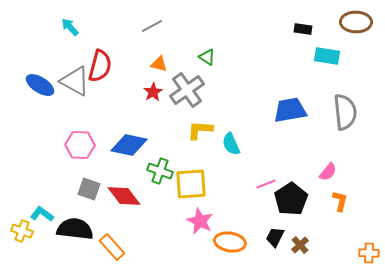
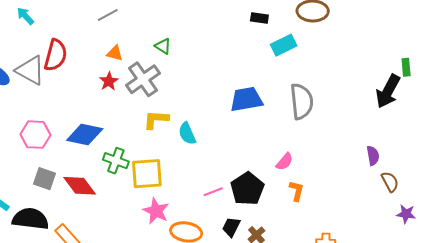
cyan rectangle: (327, 56) -> (284, 45), turned -35
pink line: (266, 184) -> (213, 192), moved

